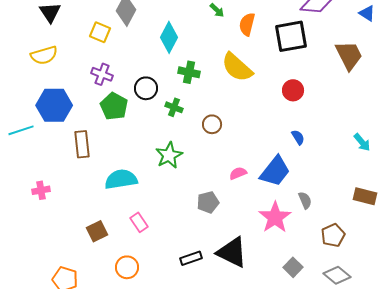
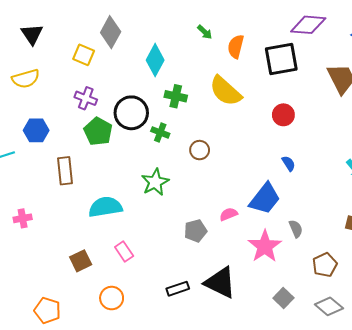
black circle: (146, 88) -> (131, 113), size x1.4
blue hexagon: (54, 105) -> (36, 130), size x0.7
pink semicircle: (238, 173) -> (229, 214), moved

